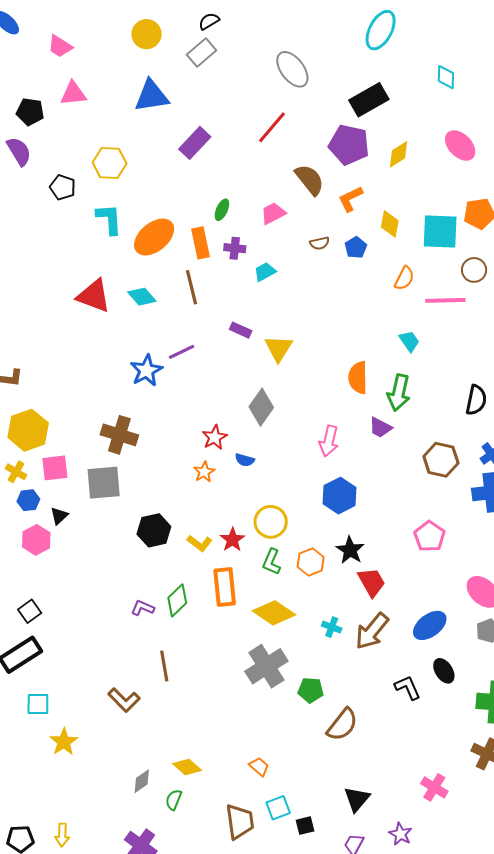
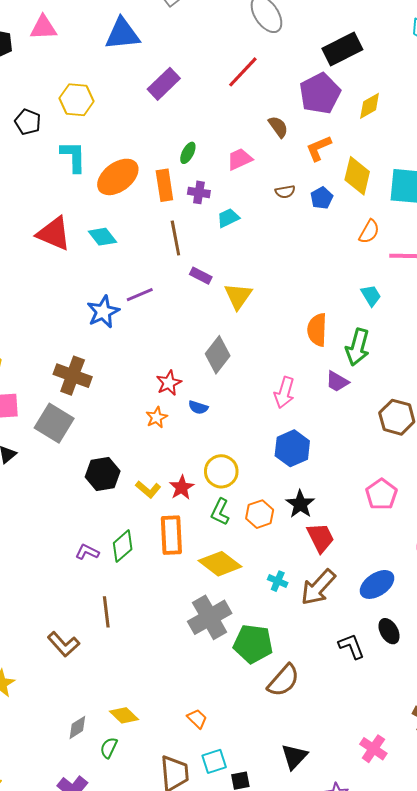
purple pentagon: (349, 145) -> (320, 93), turned 30
brown semicircle: (310, 180) -> (278, 127), size x0.7
yellow diamond: (390, 224) -> (357, 176), size x1.4
brown line: (192, 287) -> (175, 238), moved
gray square: (104, 483) -> (54, 423), turned 33
green pentagon: (311, 690) -> (253, 644), size x1.5

